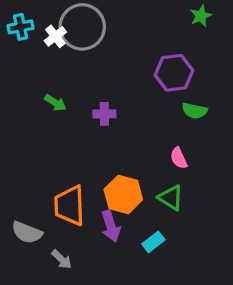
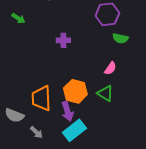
green arrow: (55, 103) -> (18, 18), moved
pink semicircle: (179, 158) -> (110, 68), turned -120
cyan rectangle: (153, 242) -> (74, 130), moved, size x1.6

